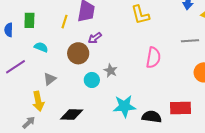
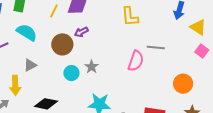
gray line: (190, 41) -> (156, 48), moved
cyan semicircle: (41, 47) -> (27, 32), size x1.5

